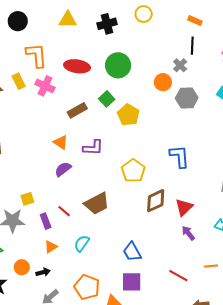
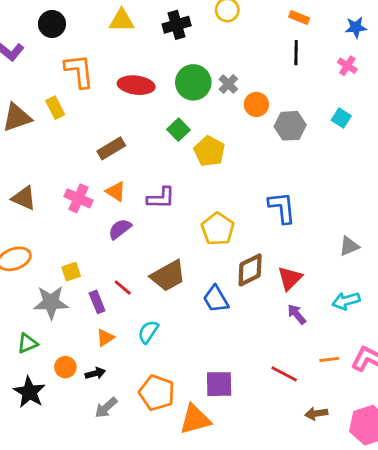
gray cross: (180, 65) -> (228, 84), moved
pink cross: (45, 86) -> (78, 198), moved
brown rectangle: (77, 110) -> (111, 148), moved
blue trapezoid: (132, 252) -> (216, 299), moved

